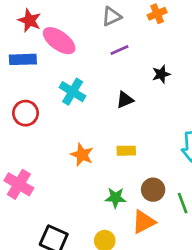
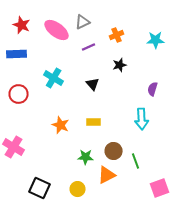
orange cross: (157, 14) -> (117, 35), moved
pink ellipse: (59, 41) -> (57, 30), moved
black triangle: (125, 100) -> (93, 84), turned -48

